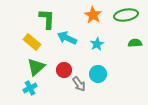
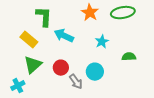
green semicircle: (135, 43) -> (129, 57), moved
cyan star: (97, 44) -> (102, 42), moved
cyan cross: (30, 88) -> (18, 86), moved

